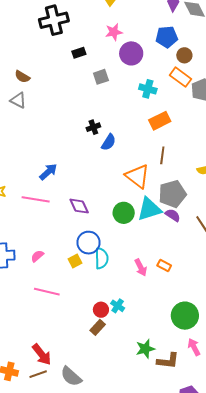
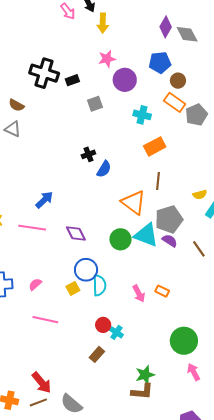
black cross: (54, 20) -> (44, 73), moved, turned 32
cyan triangle: (149, 209) -> (146, 235), turned 40
red circle: (101, 310) -> (103, 325), moved
brown L-shape: (168, 361) -> (142, 392), moved

